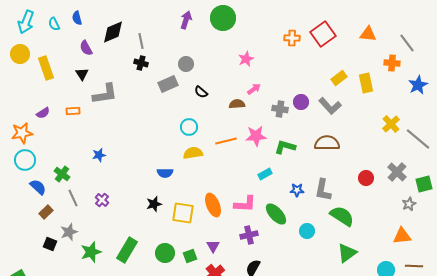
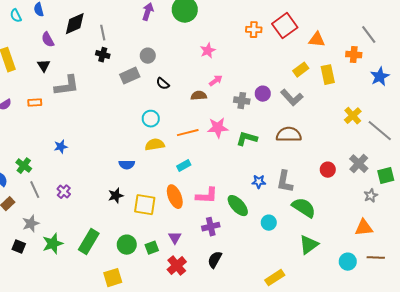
orange triangle: (368, 34) -> (317, 40), moved
cyan rectangle: (265, 174) -> (184, 166), moved
black square: (50, 244) -> (19, 247), moved

